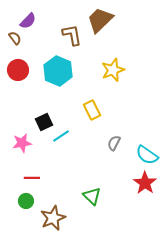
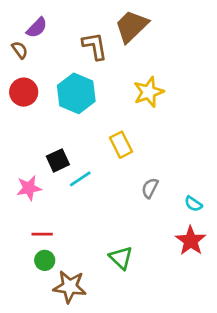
cyan semicircle: (147, 155) -> (193, 204), size x0.6
green circle: (26, 201) -> (45, 260), moved
brown star: (53, 218) -> (70, 287), turned 30

